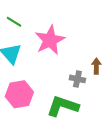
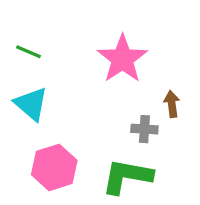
pink star: (50, 40) -> (122, 59), moved

